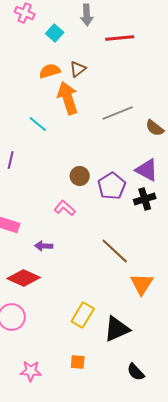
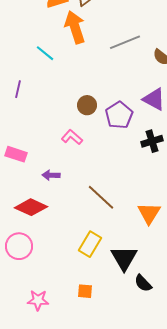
black cross: (145, 199) -> (152, 141), moved
brown line: (115, 251) -> (101, 197), moved
black triangle: (117, 329) -> (124, 258), turned -36
black semicircle: (136, 372) -> (143, 283), moved

